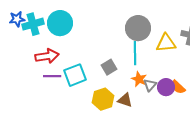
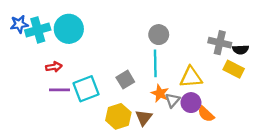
gray circle: (138, 28) -> (159, 35), size x0.7
yellow triangle: (166, 43) -> (191, 77), moved
red arrow: (47, 56) -> (54, 67), size x0.6
orange semicircle: (178, 87) -> (206, 114), moved
brown triangle: (125, 100) -> (144, 118), turned 49

